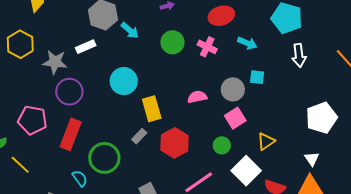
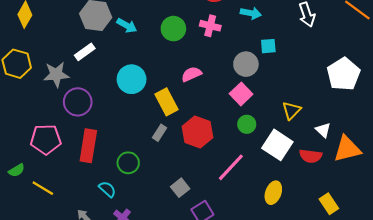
pink semicircle: (197, 97) -> (191, 74), moved
pink square: (235, 118) -> (241, 94), moved
green circle: (104, 158) -> (128, 163), size x0.7
white triangle: (312, 159) -> (323, 130), moved

